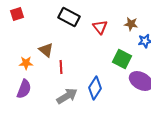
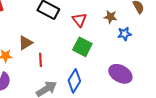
brown triangle: (46, 50) -> (25, 43), turned 49
green square: (122, 59) -> (82, 47), moved

